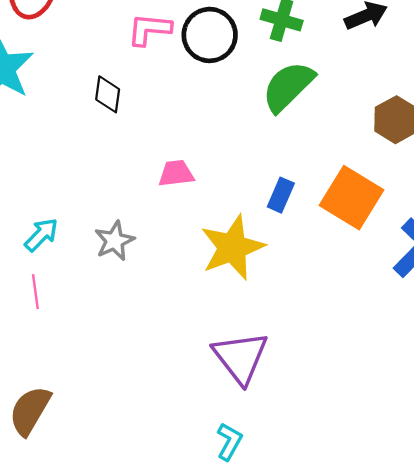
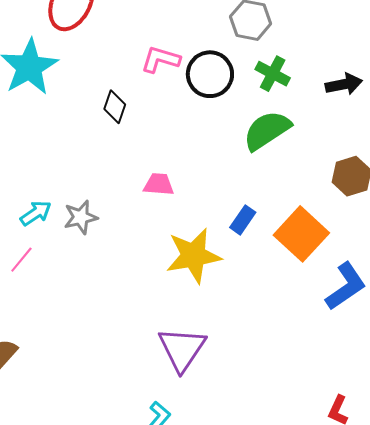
gray star: (114, 241) -> (81, 217), moved
pink line: (35, 292) -> (21, 260), turned 36

